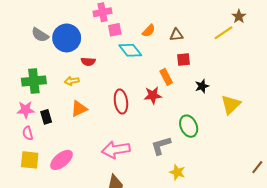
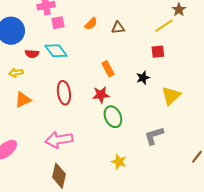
cyan diamond: (130, 50) -> (56, 51), moved
red square: (184, 59) -> (158, 52), moved
red star: (153, 95) -> (101, 95), moved
green ellipse: (189, 126) -> (113, 117), moved
gray L-shape: (161, 146) -> (154, 136), moved

